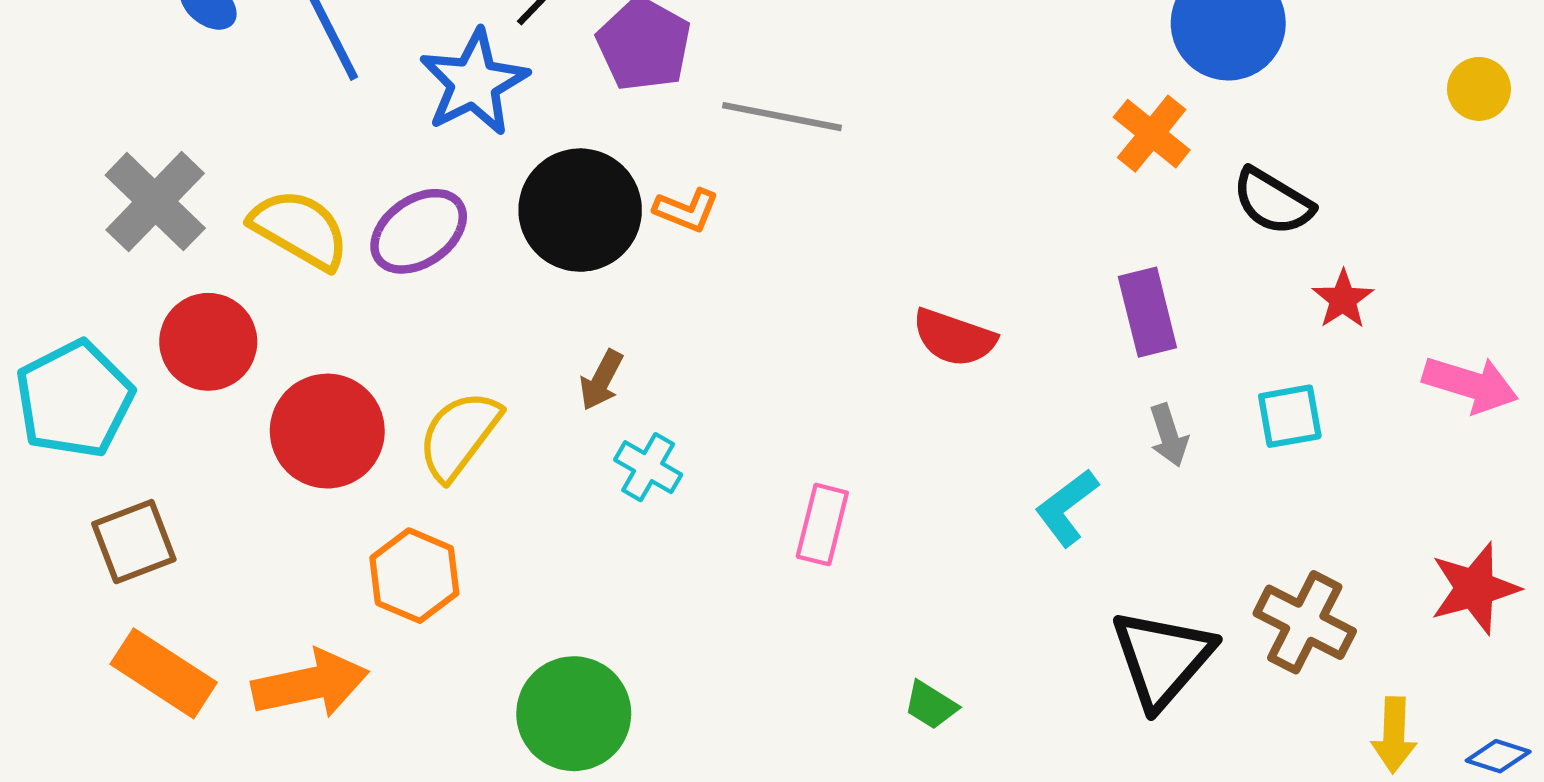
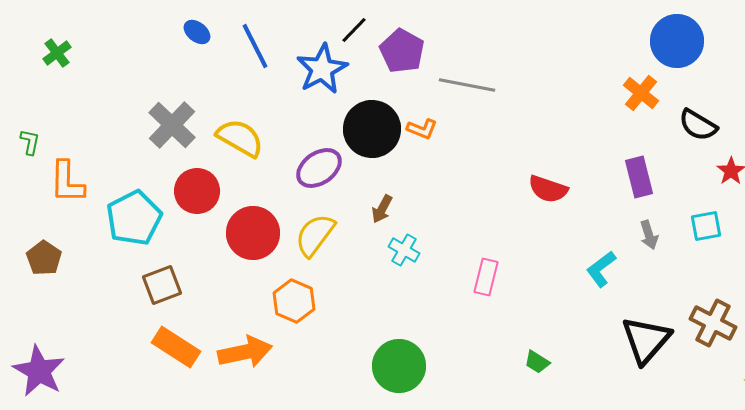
purple ellipse: (419, 231) -> (319, 168), moved
green circle: (574, 714) -> (399, 366), moved

